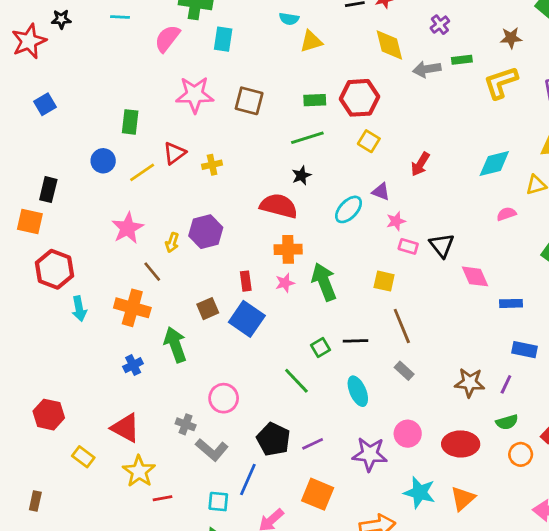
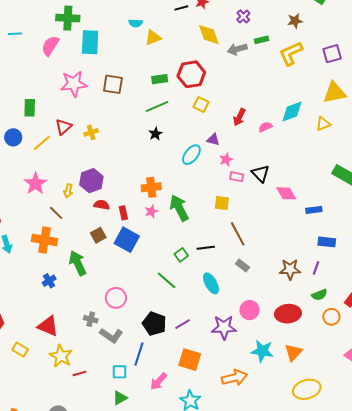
cyan rectangle: (223, 39) -> (90, 42), size x1.4
red semicircle: (279, 206) -> (102, 205), moved, size x0.6
pink semicircle: (506, 214) -> (265, 127), moved

